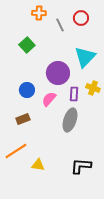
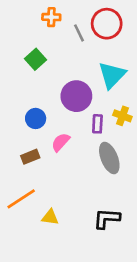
red circle: (81, 18) -> (107, 24), size x1.5
pink semicircle: (49, 99) -> (61, 142), moved
gray ellipse: (70, 120) -> (109, 158), moved, turned -40

